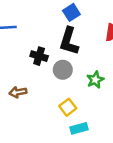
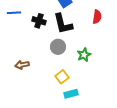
black L-shape: (69, 41) -> (63, 24), turned -30
black cross: (39, 56) -> (39, 21), moved

